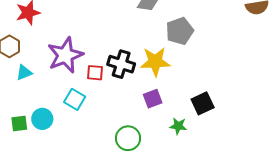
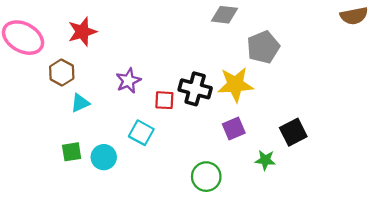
purple star: (65, 55) -> (128, 81), size x0.6
green square: (19, 124) -> (72, 152), moved

